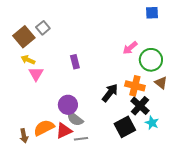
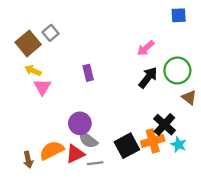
pink arrow: (130, 48) -> (146, 48), moved
orange cross: (135, 86) -> (153, 141), moved, turned -30
black arrow: (110, 93) -> (148, 78), moved
black square: (125, 127) -> (127, 146), moved

